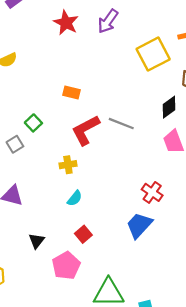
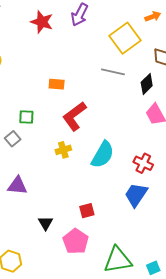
green square: (33, 123) -> (26, 117), turned -35
gray line: (121, 124) -> (113, 72), moved
cyan semicircle: (75, 198) -> (103, 155), moved, size x1.8
red square: (83, 234) -> (87, 211), turned 35

